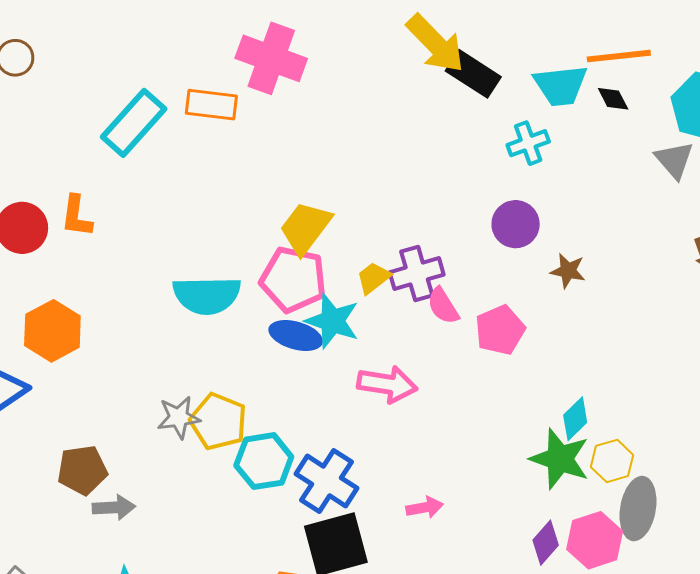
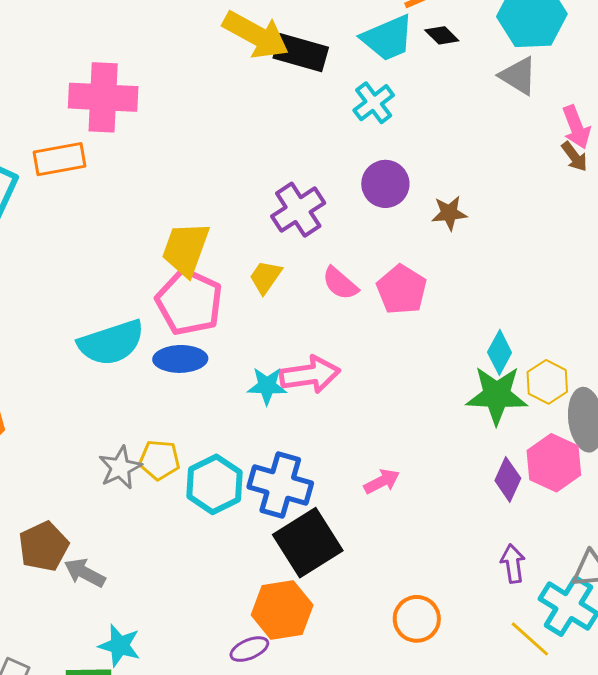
purple cross: (417, 273) -> (298, 210), moved
pink pentagon: (293, 279) -> (189, 302), turned 30
cyan star: (332, 321) -> (267, 386), moved, size x0.7
blue ellipse: (296, 335) -> (180, 359), moved
yellow pentagon: (218, 422) -> (159, 460), size x0.7
gray arrow: (114, 507) -> (85, 573), turned -132

